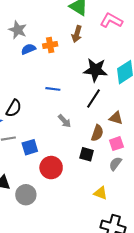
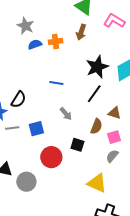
black star: (95, 70) -> (97, 67), turned -30
blue square: (30, 147) -> (36, 129), moved
black square: (87, 154) -> (77, 145), moved
yellow triangle: (101, 193) -> (97, 183), size x1.5

